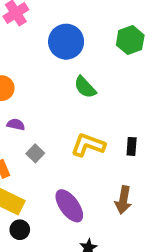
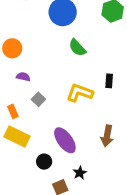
black rectangle: (132, 146) -> (109, 81), moved
black circle: (20, 230) -> (44, 162), moved

